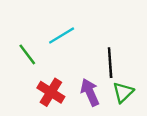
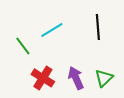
black line: (110, 63) -> (98, 27), moved

